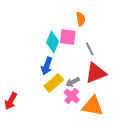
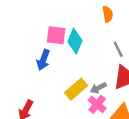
pink square: (68, 37) -> (56, 35), moved
blue arrow: (47, 66) -> (43, 60), moved

